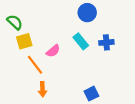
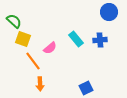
blue circle: (87, 13) -> (109, 12), moved
yellow square: (24, 41) -> (23, 39), turned 35

